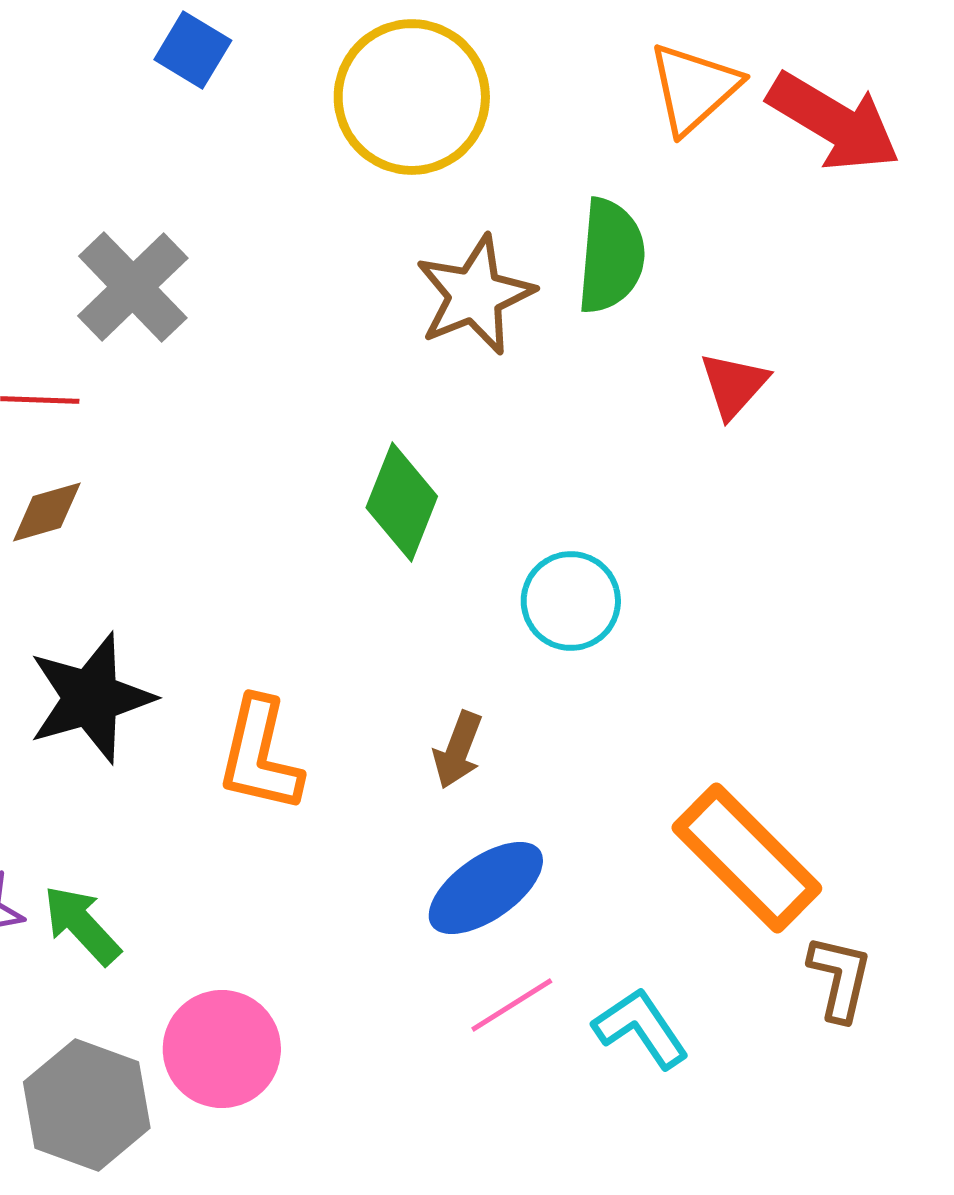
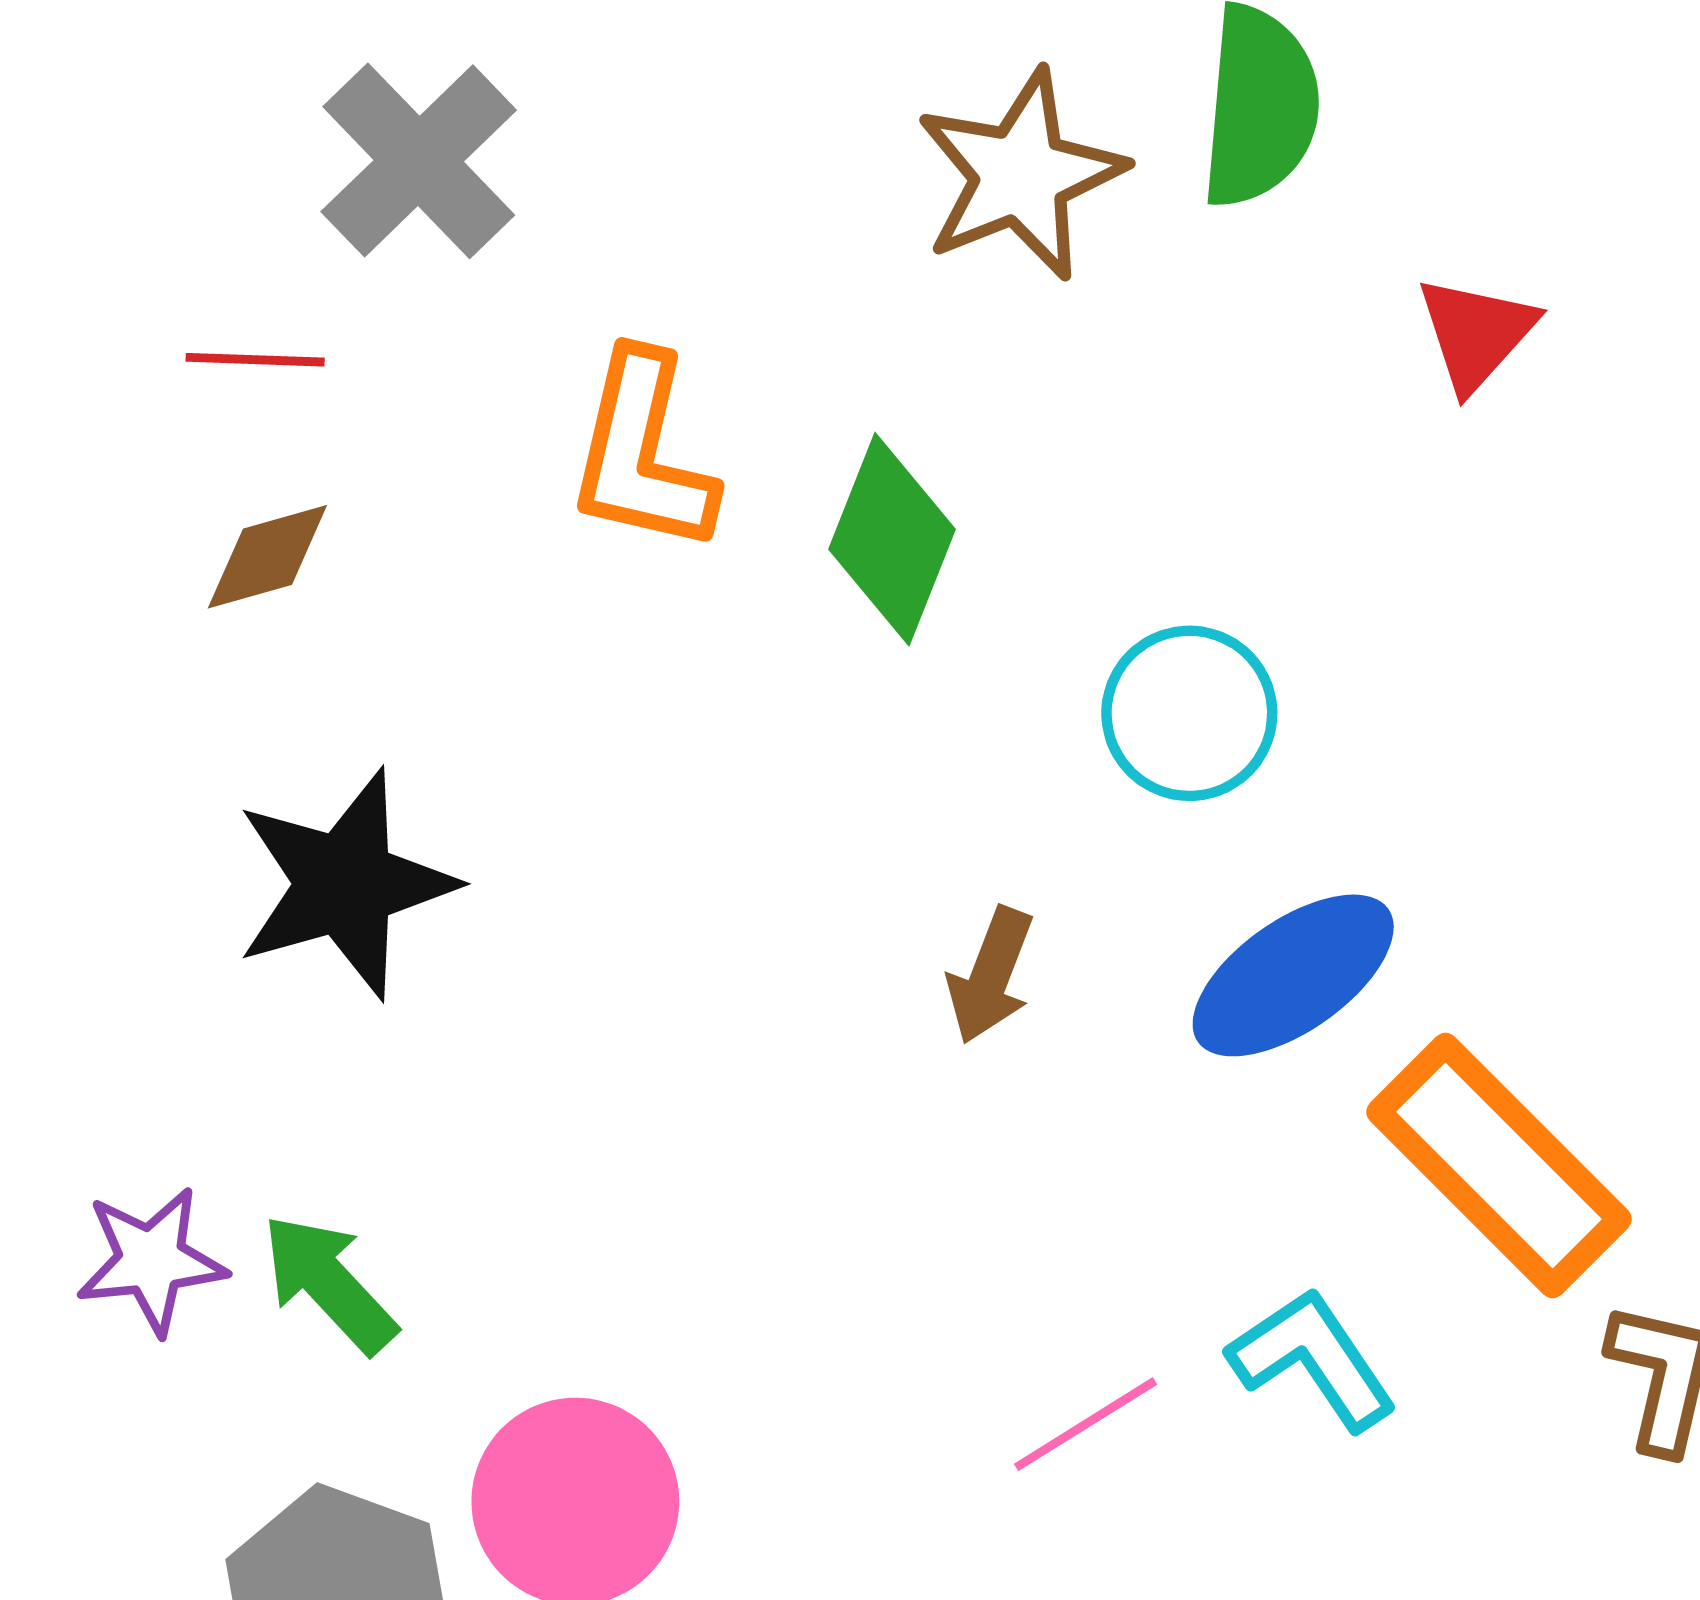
orange L-shape: (260, 755) -> (642, 453), moved
blue ellipse: (486, 888) -> (1293, 975), moved
cyan L-shape: (641, 1028) -> (1313, 1359), moved

